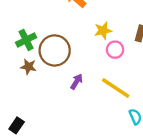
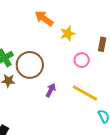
yellow star: (103, 31) -> (68, 34), moved

